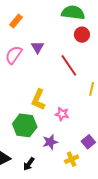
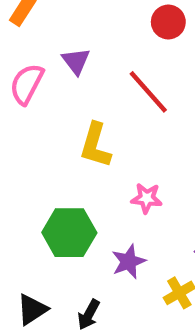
yellow L-shape: (38, 100) -> (95, 145), moved

